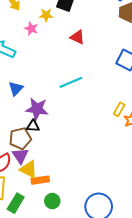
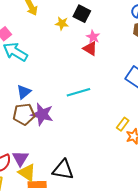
pink star: (31, 29) -> (93, 37), moved
black triangle: (33, 126) -> (63, 170), moved, size x1.6
brown pentagon: (20, 138) -> (24, 114), moved

